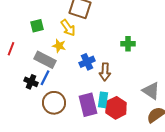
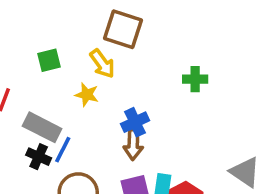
green cross: (128, 44) -> (195, 79), moved
gray rectangle: (45, 60) -> (42, 127), moved
brown arrow: (105, 72) -> (133, 145), moved

